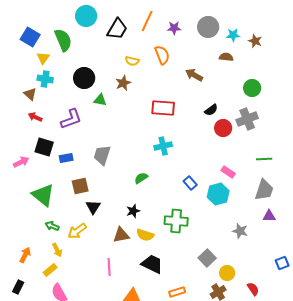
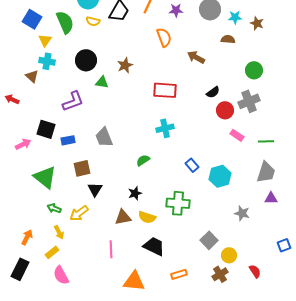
yellow semicircle: (132, 61) -> (93, 21), moved
red arrow: (35, 117) -> (12, 99), moved
gray trapezoid: (102, 155) -> (104, 137), turned -40
pink rectangle: (228, 172) -> (237, 135), moved
black rectangle: (18, 287) -> (20, 269), size x1.5

